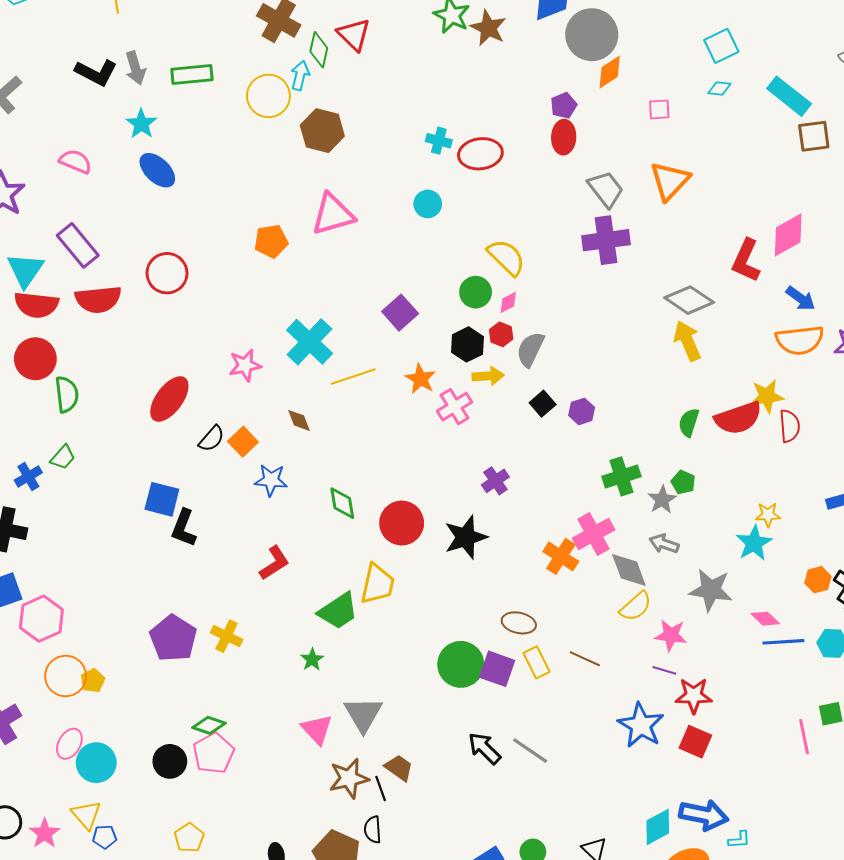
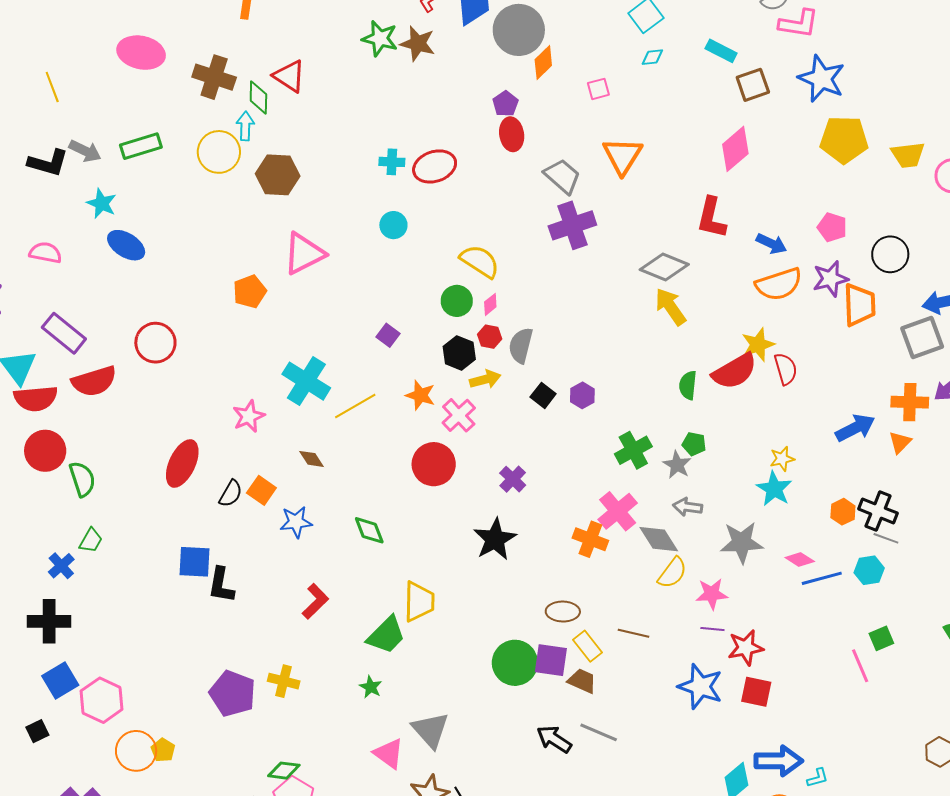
gray arrow: (135, 68) -> (85, 151), turned -36
cyan rectangle: (789, 96) -> (721, 51), size x0.7
pink diamond: (788, 235) -> (735, 149), moved
purple square: (400, 313) -> (388, 335), size x0.7
red circle: (402, 523) -> (434, 464), moved
brown trapezoid: (399, 768) -> (582, 681), moved

